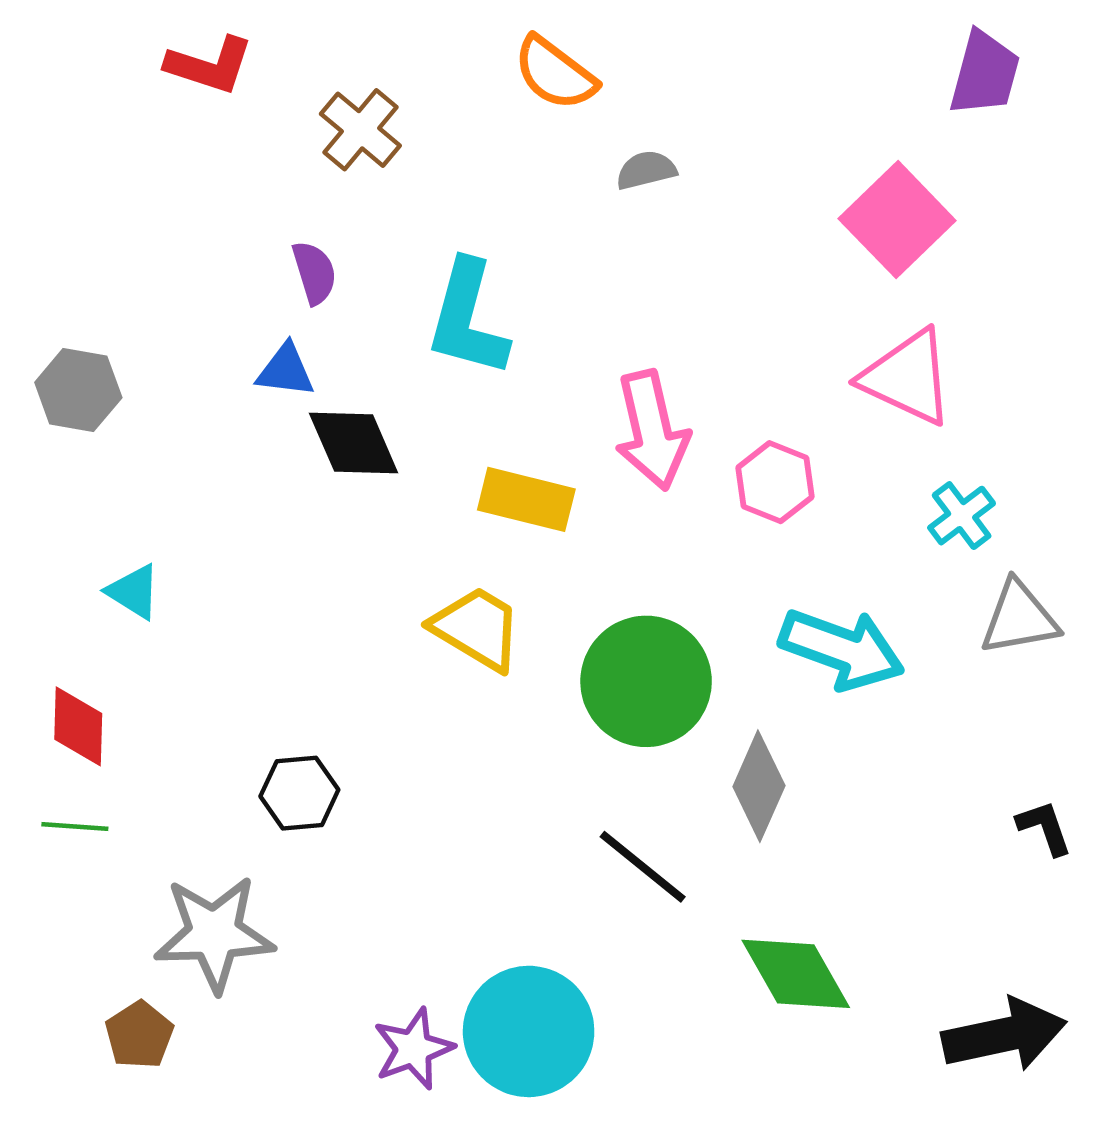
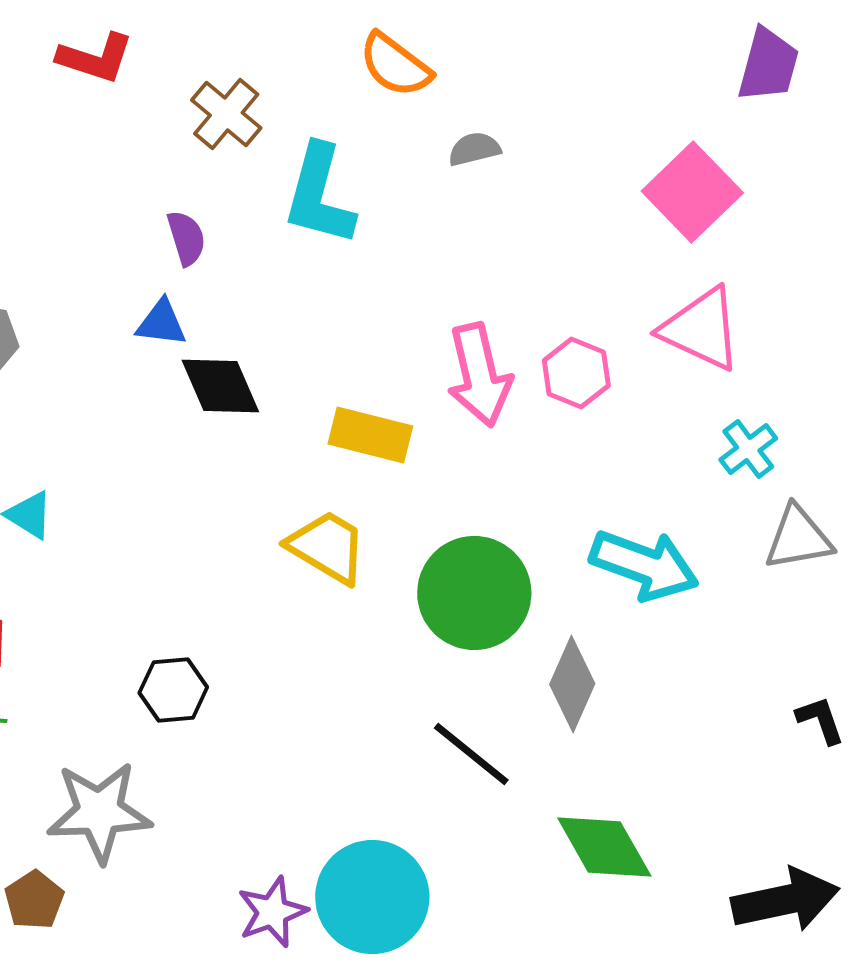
cyan L-shape: (468, 319) -> (319, 195), moved
pink hexagon: (775, 482) -> (576, 373), moved

